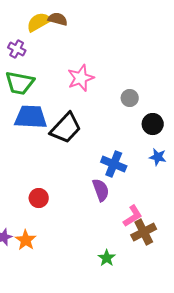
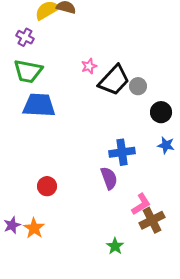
pink star: (81, 78) -> (89, 66), size x0.6
black trapezoid: (66, 128) -> (114, 80), moved
blue cross: (114, 164) -> (122, 152), turned -30

